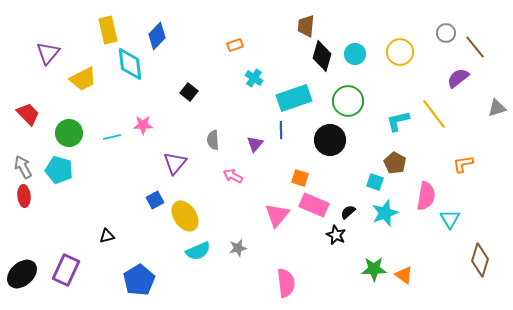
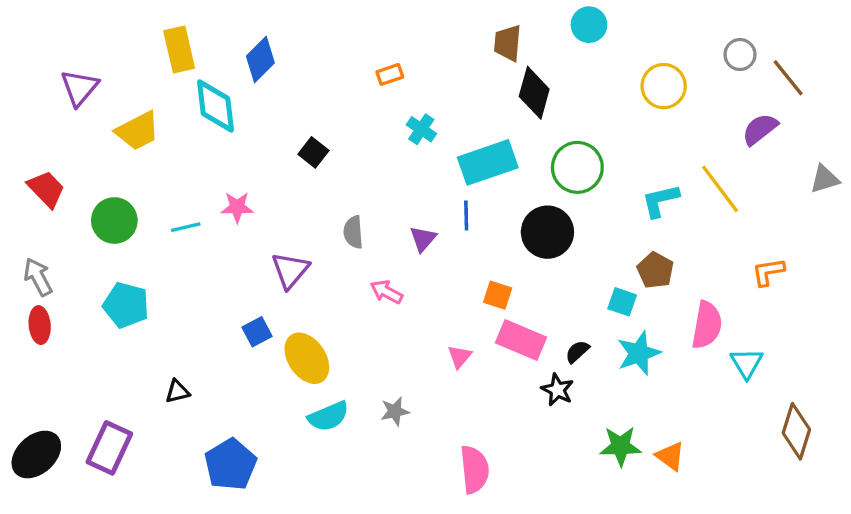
cyan circle: (355, 54) -> (589, 25), moved
cyan pentagon: (59, 170) -> (126, 305), moved
pink triangle: (277, 215) -> (460, 357), size x0.6

